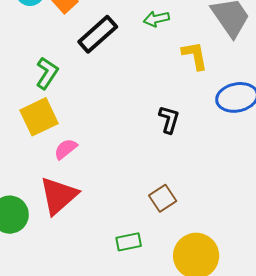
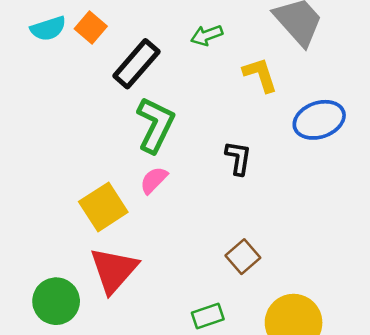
green L-shape: (47, 73) -> (155, 125), moved, size x1.4
yellow square: (39, 117) -> (103, 207), moved
pink semicircle: (66, 149) -> (154, 180), moved

